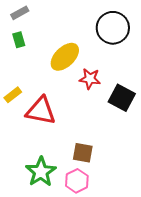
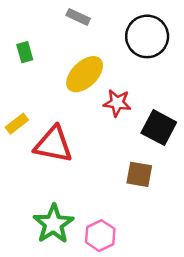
gray rectangle: (20, 13) -> (78, 17), moved, turned 54
brown square: (83, 153) -> (139, 174), moved

